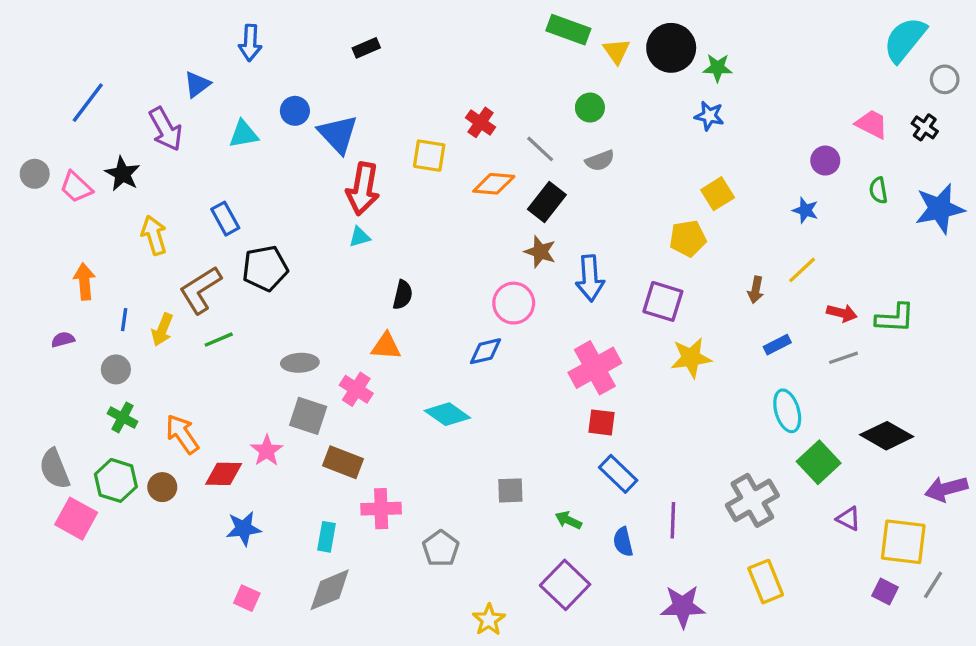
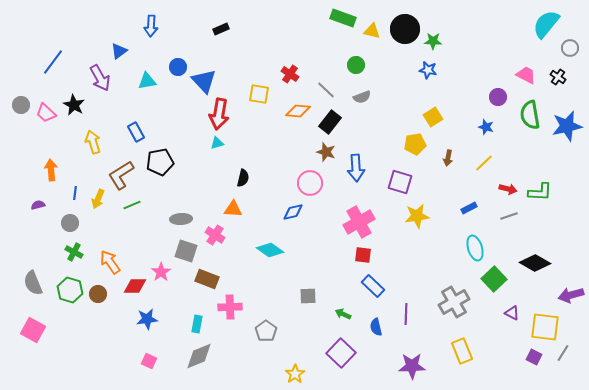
yellow triangle: (616, 51) -> (372, 31), turned -42
green semicircle: (878, 190) -> (530, 115), size x1.8
brown arrow: (756, 290) -> (448, 158), moved
pink square: (76, 519) -> (33, 330), moved

